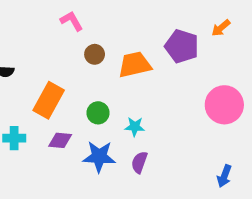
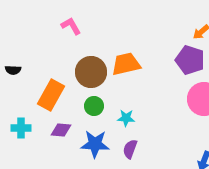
purple pentagon: (182, 46) -> (190, 60), moved
brown circle: (95, 54) -> (91, 72), moved, size x1.8

